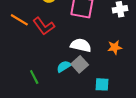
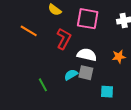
red L-shape: (44, 26) -> (64, 39), moved, turned -115
gray square: (80, 64) -> (86, 73), turned -35

